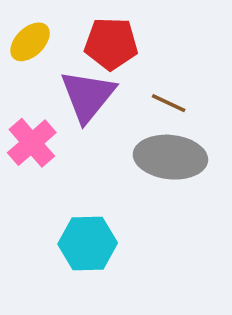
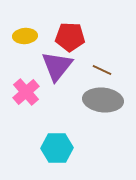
yellow ellipse: (30, 42) -> (25, 36), turned 40

